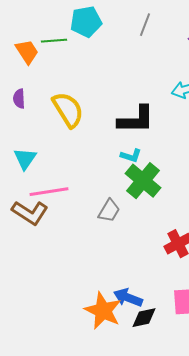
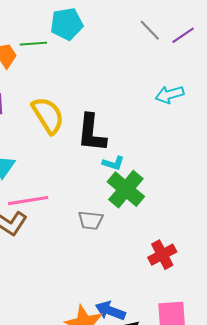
gray line: (145, 25) -> (150, 30), moved, turned -65
black L-shape: (136, 120) -> (92, 133), moved, turned 96
gray trapezoid: (109, 211) -> (91, 220), turned 65

